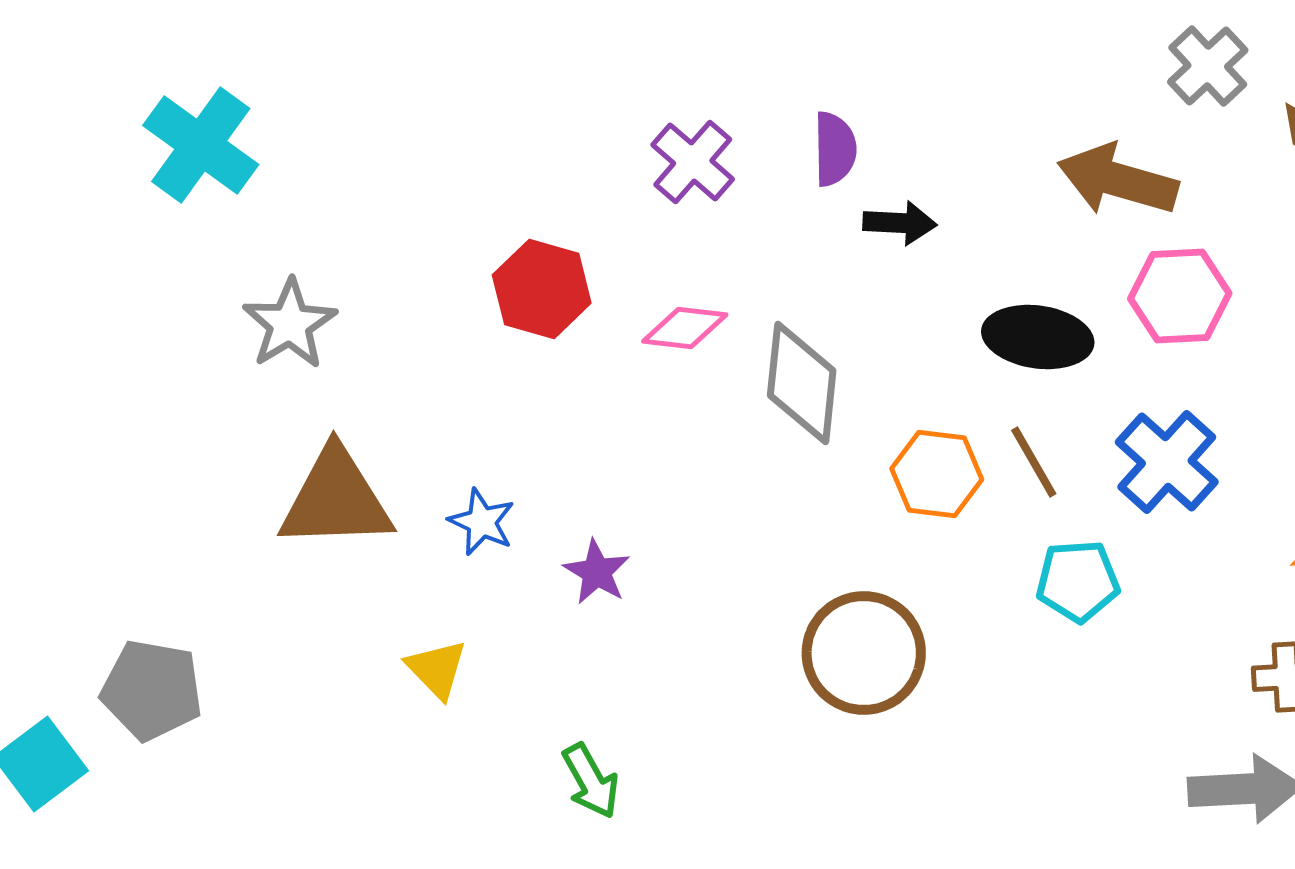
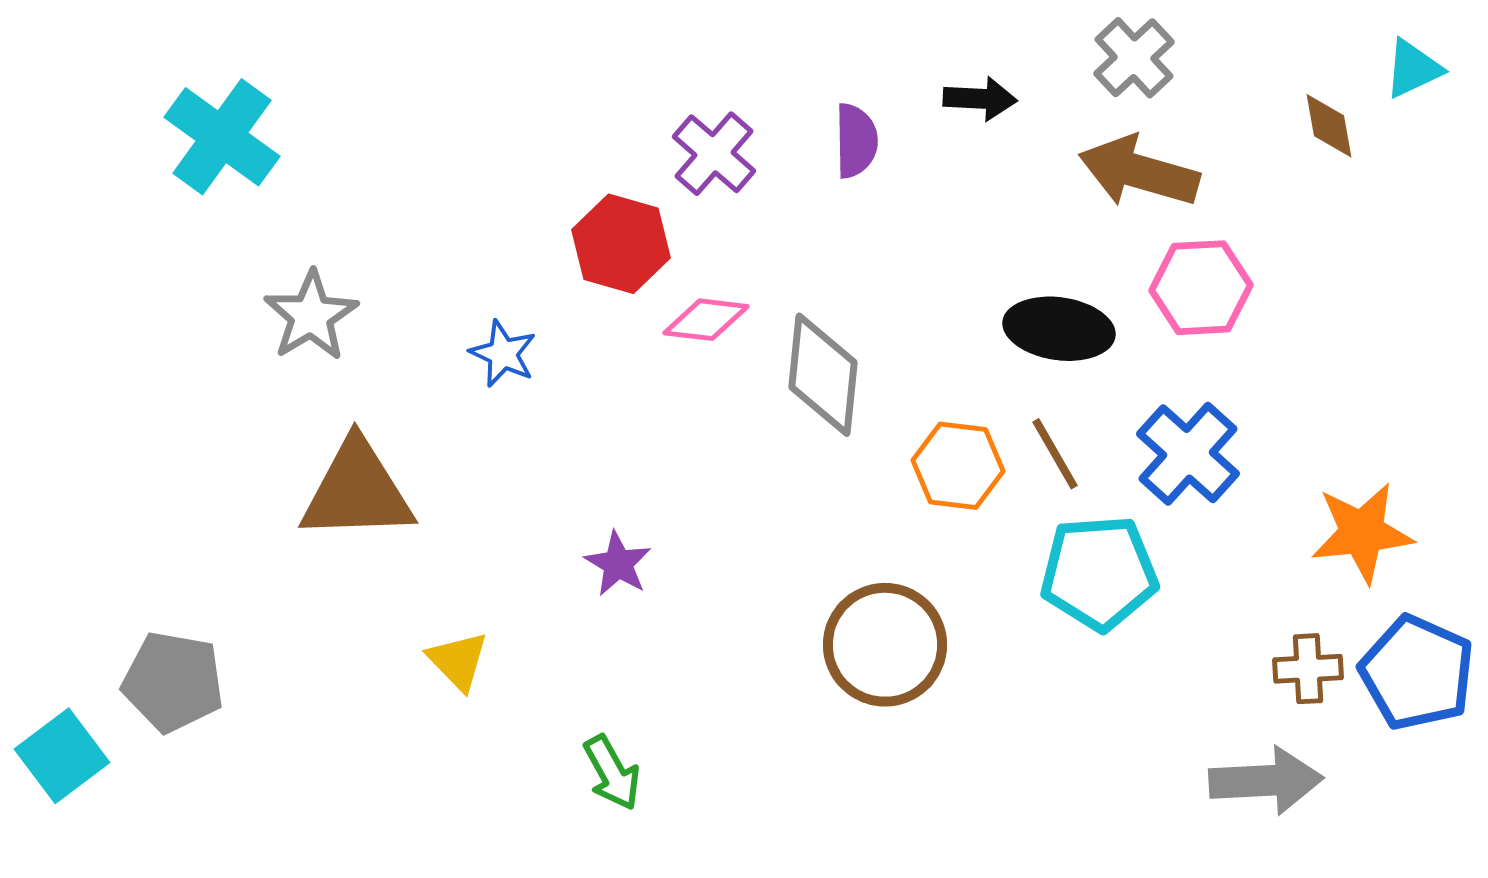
gray cross: (1208, 66) -> (1134, 58), moved
black arrow: (900, 223) -> (980, 99), moved
red hexagon: (542, 289) -> (621, 244), moved
blue star: (482, 522) -> (503, 354), moved
cyan pentagon: (1078, 581) -> (1099, 573), size x1.4

